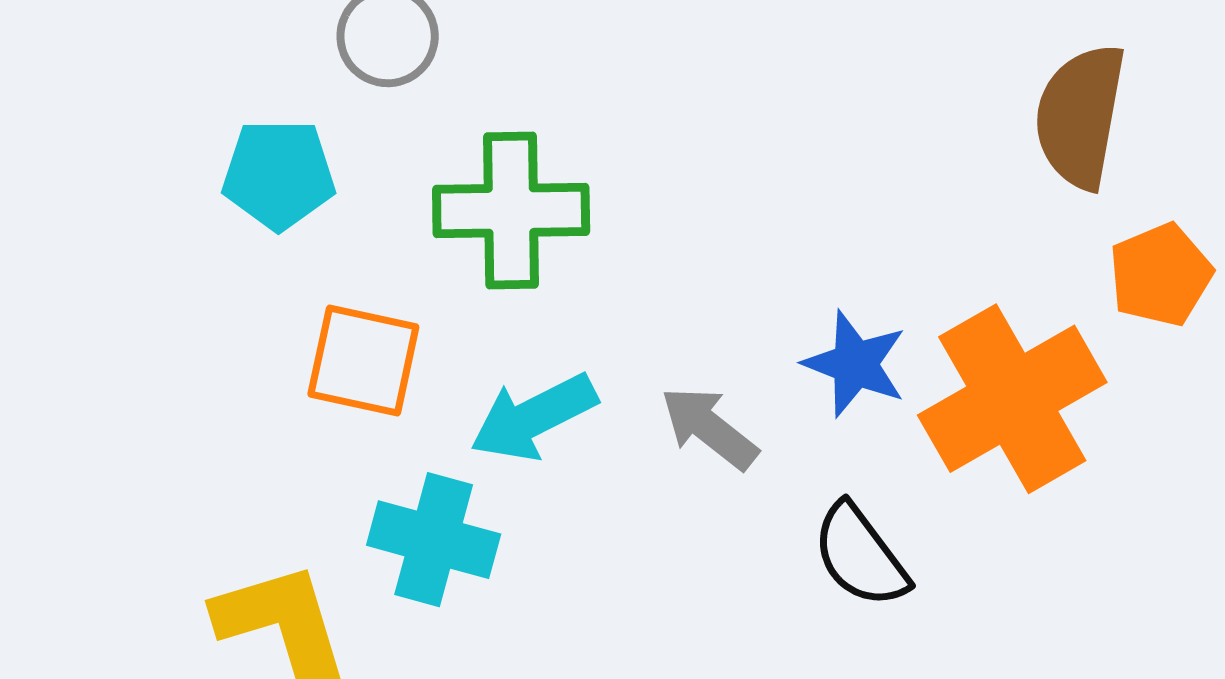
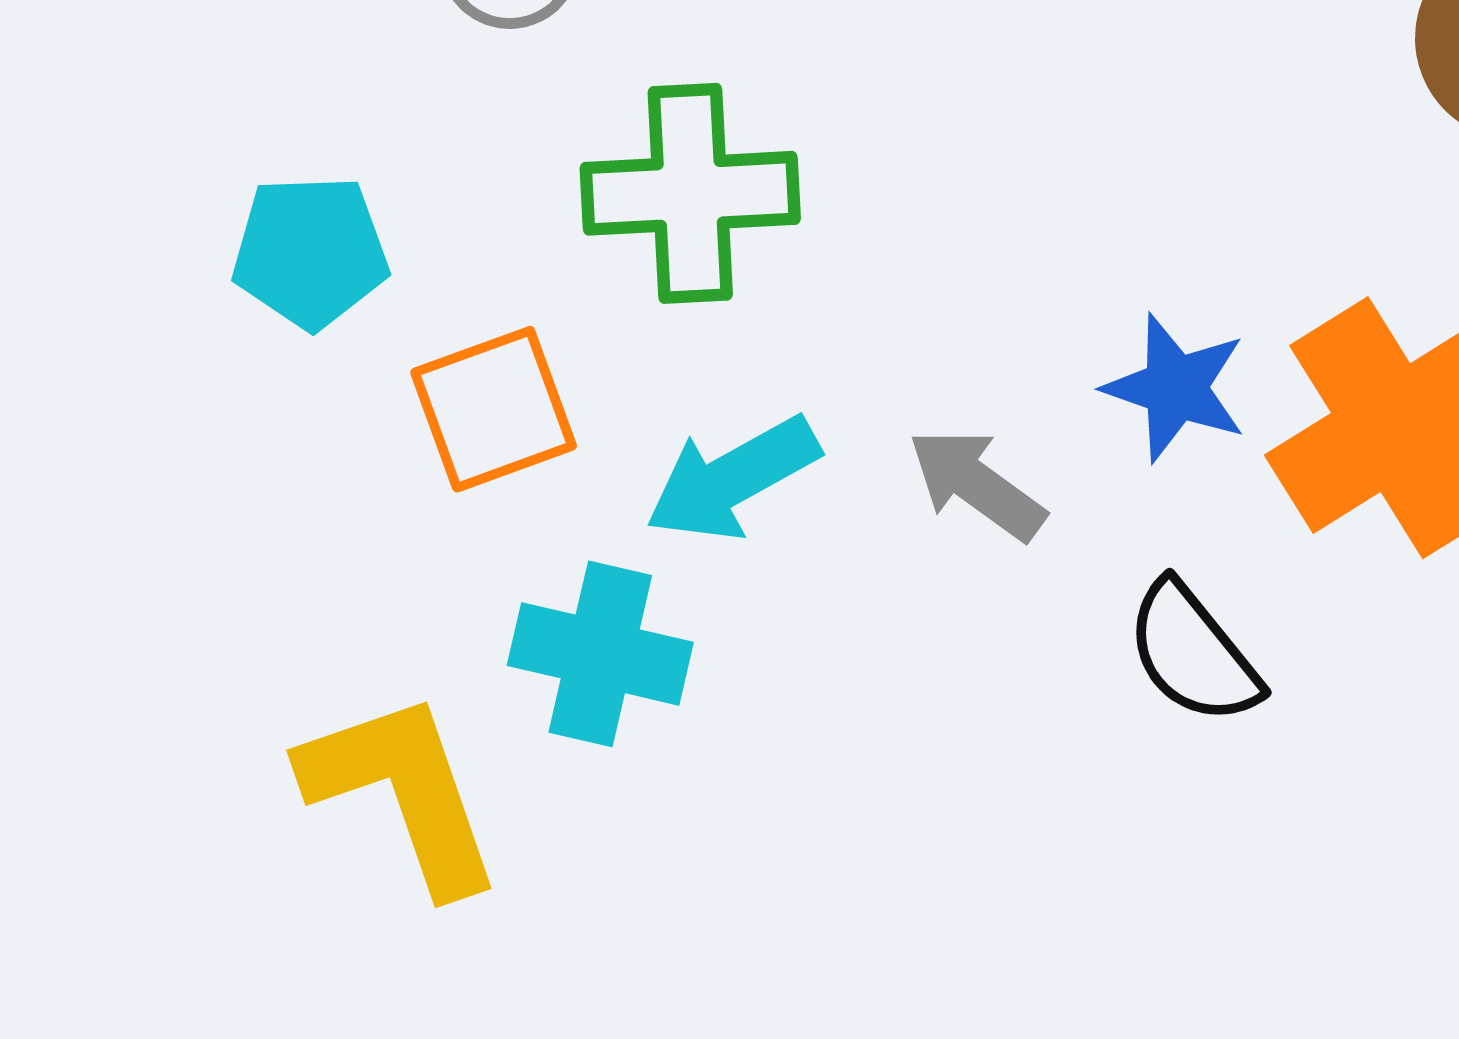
cyan pentagon: (279, 174) -> (310, 252), moved
orange square: (363, 360) -> (494, 409), turned -30

